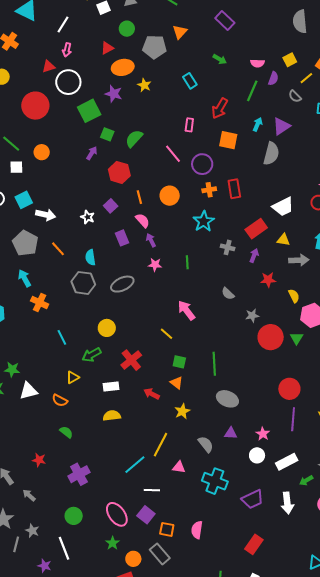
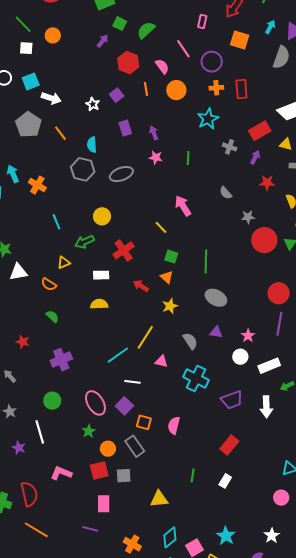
pink semicircle: (142, 220) -> (162, 66), moved
cyan arrow: (24, 278) -> (13, 174), moved

